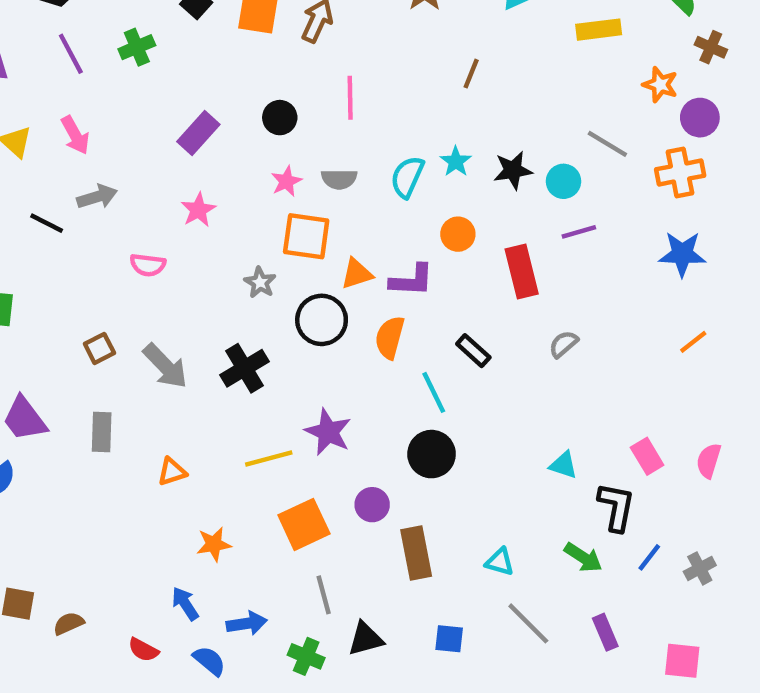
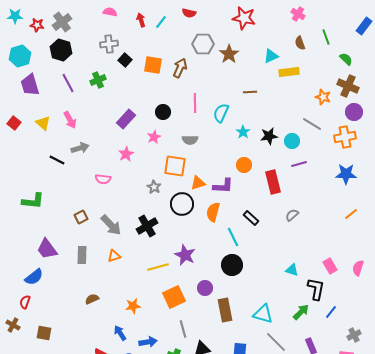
yellow rectangle: (599, 30) -> (289, 72), moved
brown cross: (711, 47) -> (348, 86), moved, size x1.5
brown line: (471, 74) -> (250, 92), turned 64
orange star: (660, 85) -> (323, 97), moved
cyan semicircle: (407, 177) -> (221, 113), moved
pink star: (286, 181) -> (154, 137), moved
orange triangle: (172, 472) -> (114, 256), moved
green arrow: (583, 557) -> (301, 312), turned -78
cyan triangle: (500, 562) -> (263, 314), size x1.5
gray cross: (700, 568) -> (354, 335), moved
brown semicircle: (69, 623) -> (92, 299), moved

